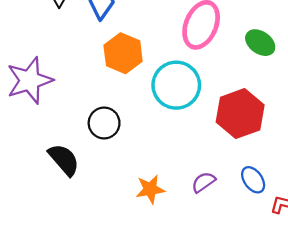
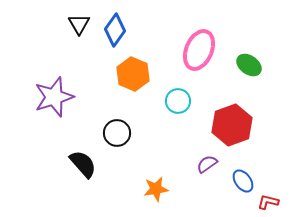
cyan circle: (176, 85) -> (178, 101), size x0.6
purple semicircle: (203, 182) -> (207, 164), moved

